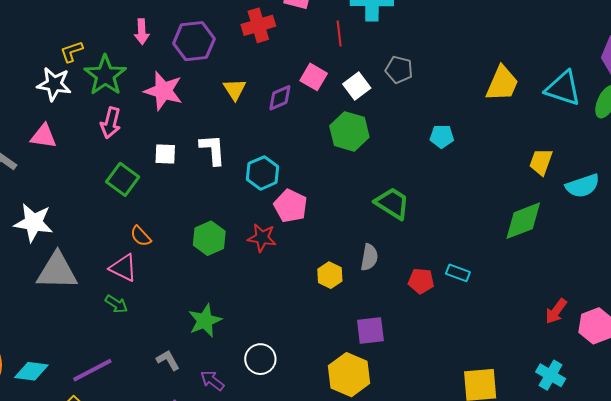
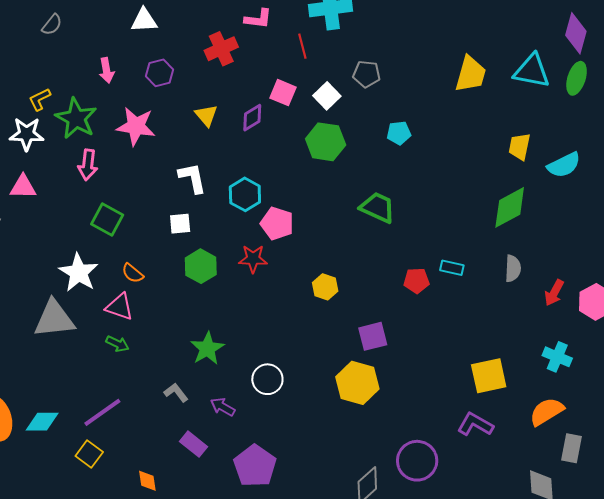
purple hexagon: (194, 41) -> (159, 73), size x0.7
cyan pentagon: (442, 136) -> (399, 133), moved
white square: (165, 154) -> (180, 224), moved
white star: (33, 223) -> (79, 273), moved, turned 30
gray semicircle: (369, 257) -> (513, 268), moved

